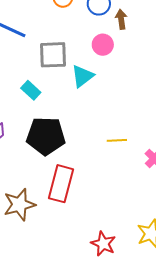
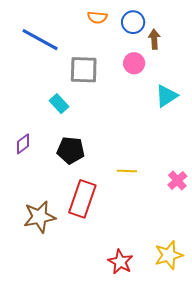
cyan triangle: (82, 76) -> (167, 96), moved
black pentagon: (46, 136) -> (71, 150), size x0.7
yellow line: (117, 140) -> (127, 171), moved

